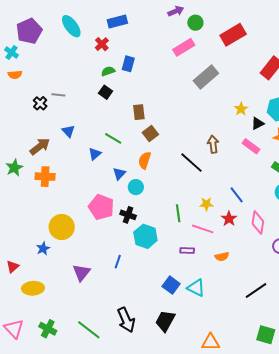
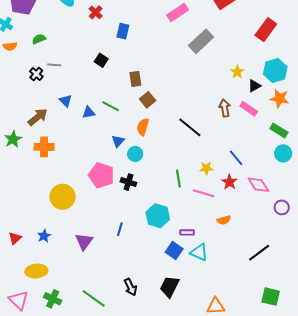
green semicircle: (108, 71) -> (39, 39), moved
brown arrow: (213, 144) -> (225, 108), moved
blue triangle: (95, 154) -> (89, 112), moved, turned 32
pink diamond: (258, 222) -> (258, 185), turned -40
cyan hexagon: (145, 236) -> (158, 216), moved
blue star: (43, 249) -> (44, 236), moved
purple rectangle: (187, 251) -> (187, 232), moved
yellow ellipse: (33, 288) -> (36, 271), moved
black arrow: (126, 320) -> (131, 287), size x0.7

